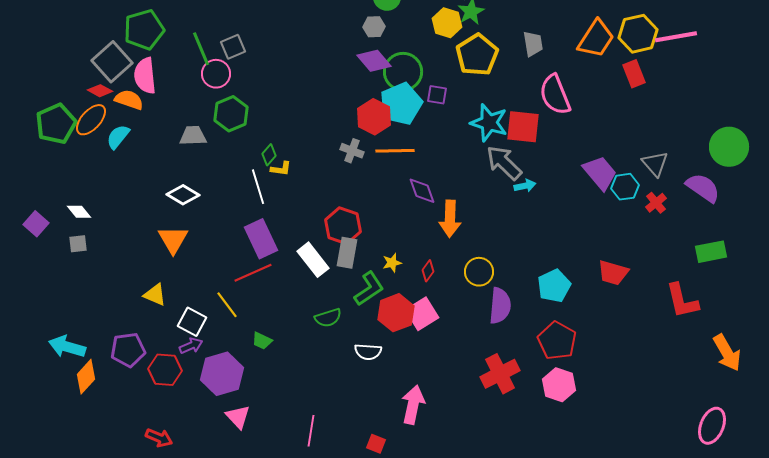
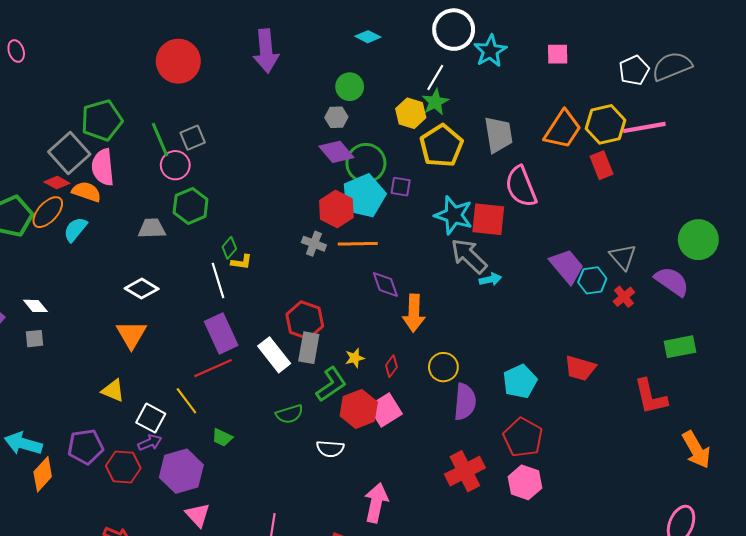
gray trapezoid: (533, 44) -> (498, 135), size x1.4

